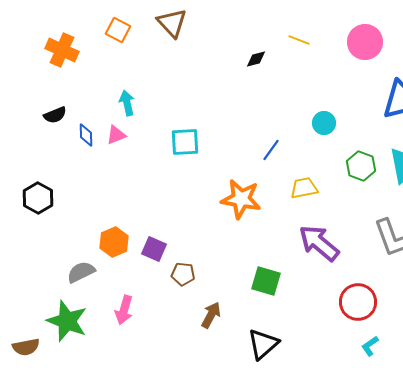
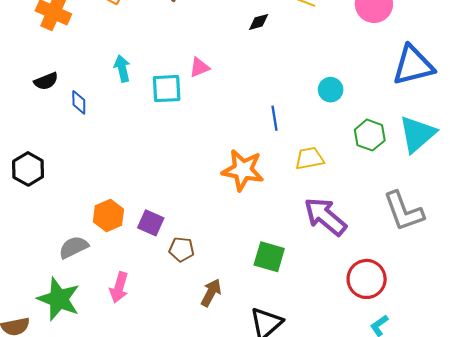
pink triangle: (116, 135) -> (199, 67), moved
cyan square: (185, 142) -> (167, 89), moved
blue line: (271, 150) -> (275, 118), turned -45

